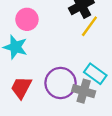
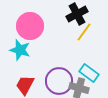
pink circle: (27, 19) -> (30, 26), size x1.4

